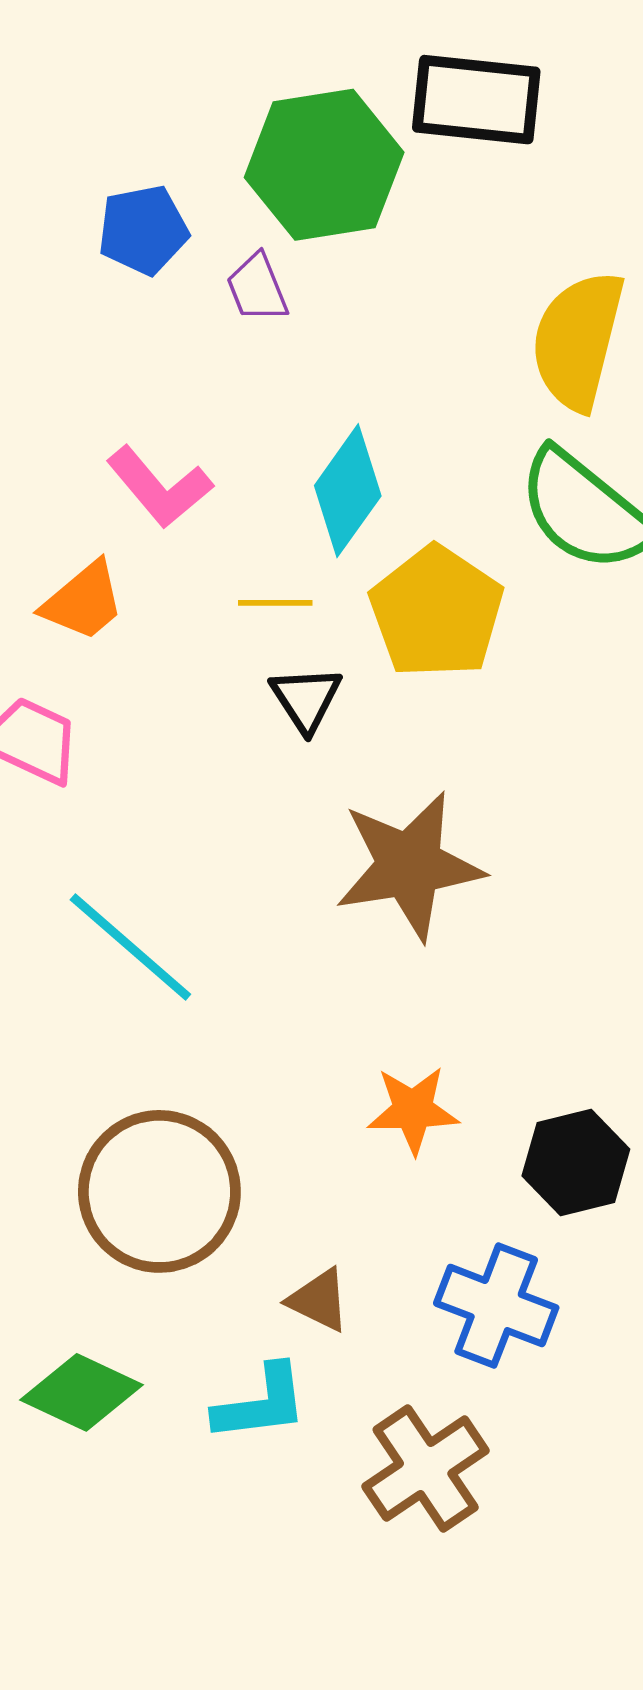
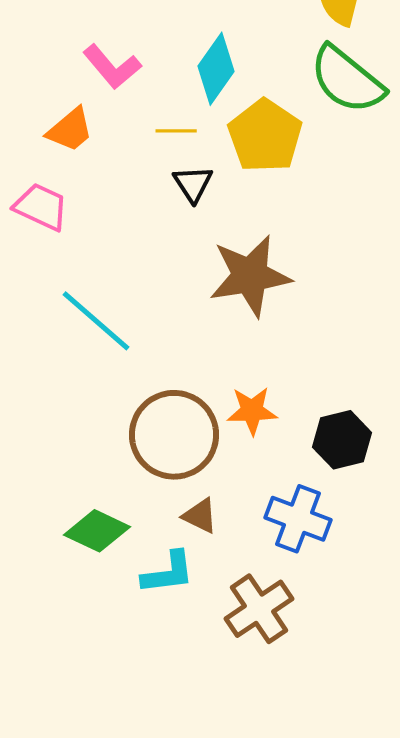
brown circle: (159, 1191) -> (174, 435), moved
green diamond: (82, 1392) -> (97, 531), moved

